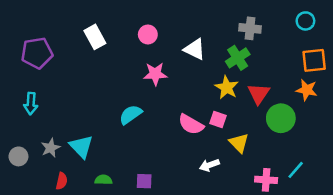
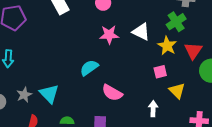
white triangle: (195, 49) -> (141, 32), moved
pink square: (218, 119) -> (160, 72), turned -32
pink semicircle: (191, 124) -> (112, 93), moved
white arrow: (209, 165) -> (153, 109), turned 112

